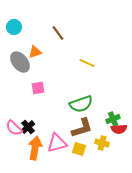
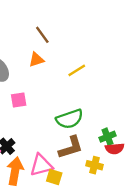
orange triangle: (35, 52) -> (36, 60), moved
yellow line: (87, 63) -> (77, 70), turned -56
yellow square: (79, 149) -> (54, 177), moved

